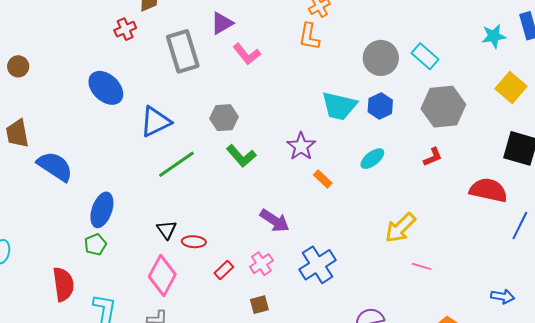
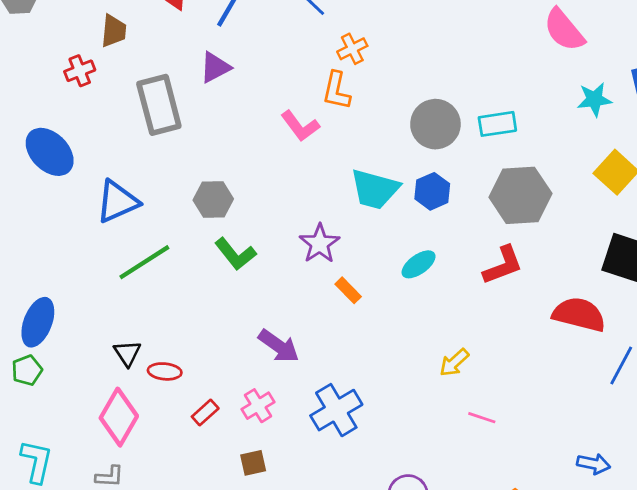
pink L-shape: (247, 54) -> (300, 126), moved
cyan rectangle: (425, 56) -> (497, 124), turned -52
red L-shape: (433, 157) -> (503, 265), size x1.5
yellow arrow: (400, 228) -> (454, 363), size x0.7

